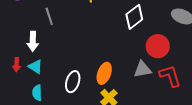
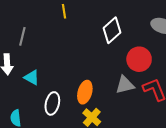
gray line: (49, 16) -> (22, 36), turned 36
cyan triangle: (35, 67) -> (32, 77), moved

